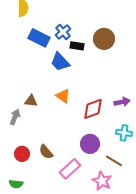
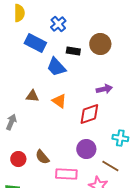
blue cross: (63, 32) -> (58, 24), moved
brown triangle: (31, 101) -> (32, 96), moved
purple arrow: (122, 102) -> (104, 89), moved
pink rectangle: (70, 169) -> (66, 174), turned 45

